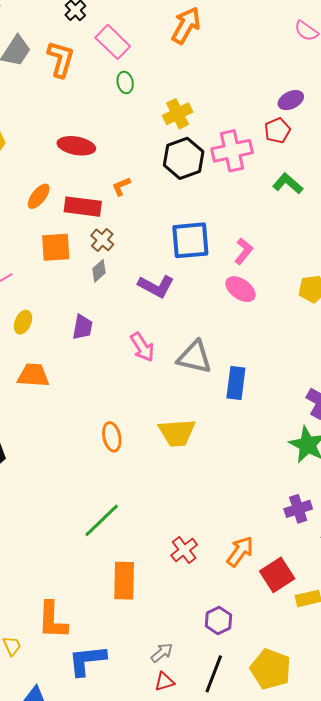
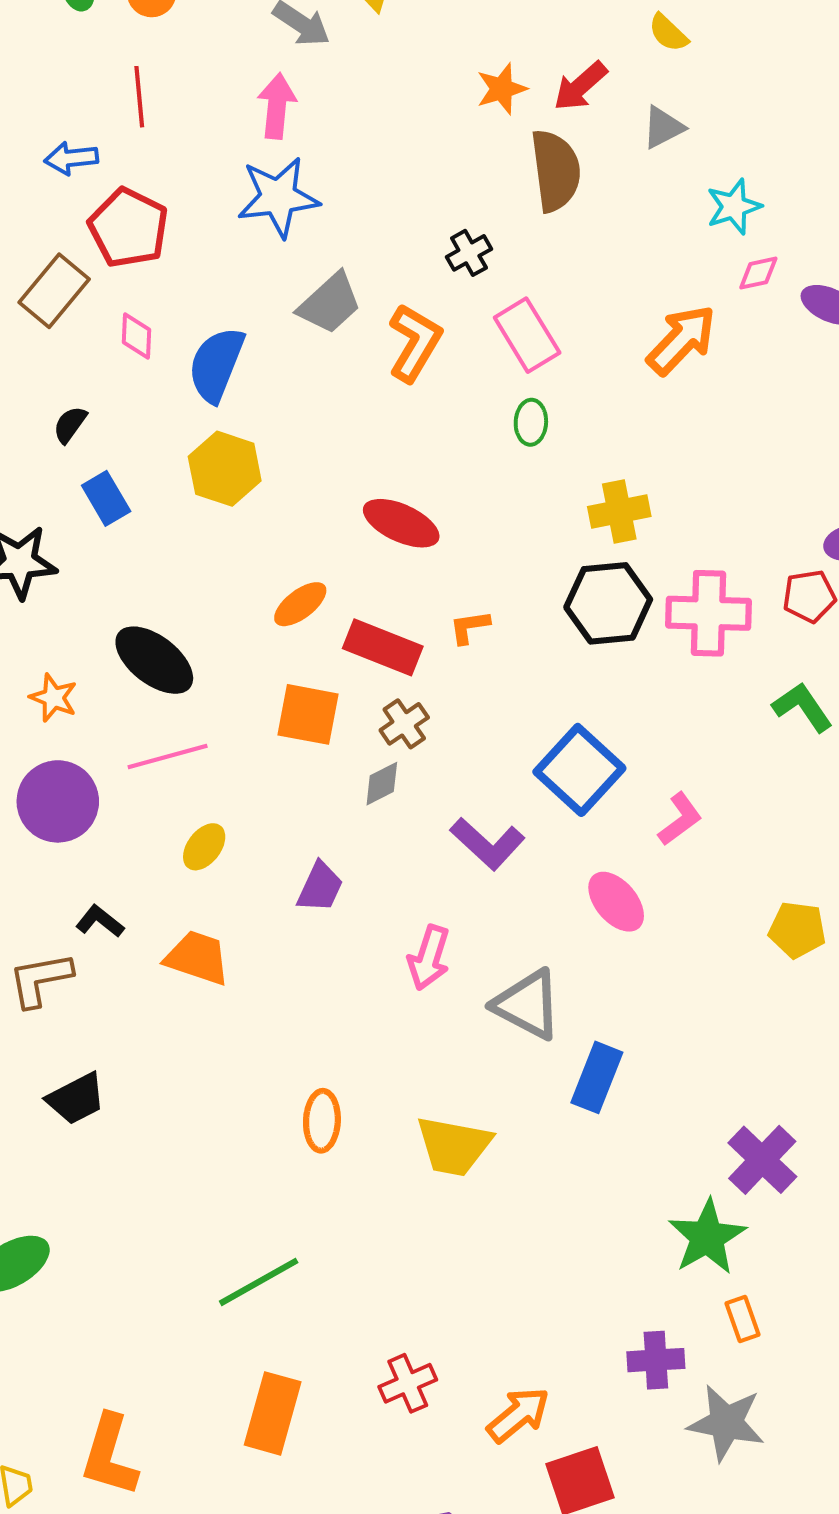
blue square: (190, 240) -> (579, 770), turned 33
pink ellipse: (240, 289) -> (616, 902), moved
pink arrow: (142, 347) -> (429, 958), turned 36

